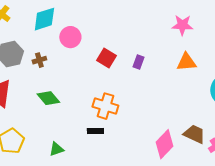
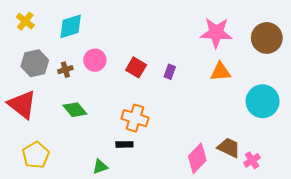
pink star: (182, 25) -> (216, 33), size x1.4
pink circle: (70, 37) -> (95, 60), moved
green triangle: (56, 149) -> (100, 167), moved

